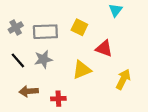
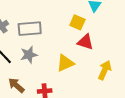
yellow square: (79, 27) -> (77, 22), moved
brown arrow: (29, 91) -> (16, 85), turned 48

